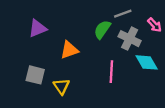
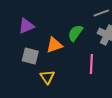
green semicircle: (102, 30) -> (75, 33), moved
gray square: (35, 75) -> (30, 56), moved

